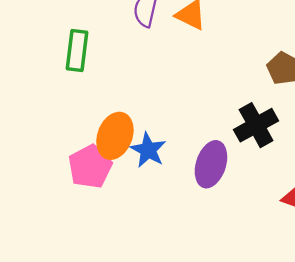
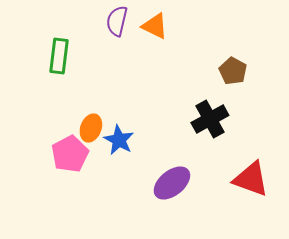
orange ellipse: (115, 136) -> (91, 128), size x0.7
purple ellipse: (211, 164) -> (172, 183), moved, turned 33

